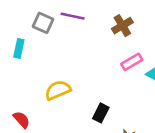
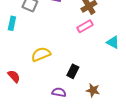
pink rectangle: (132, 62) -> (85, 26), moved

